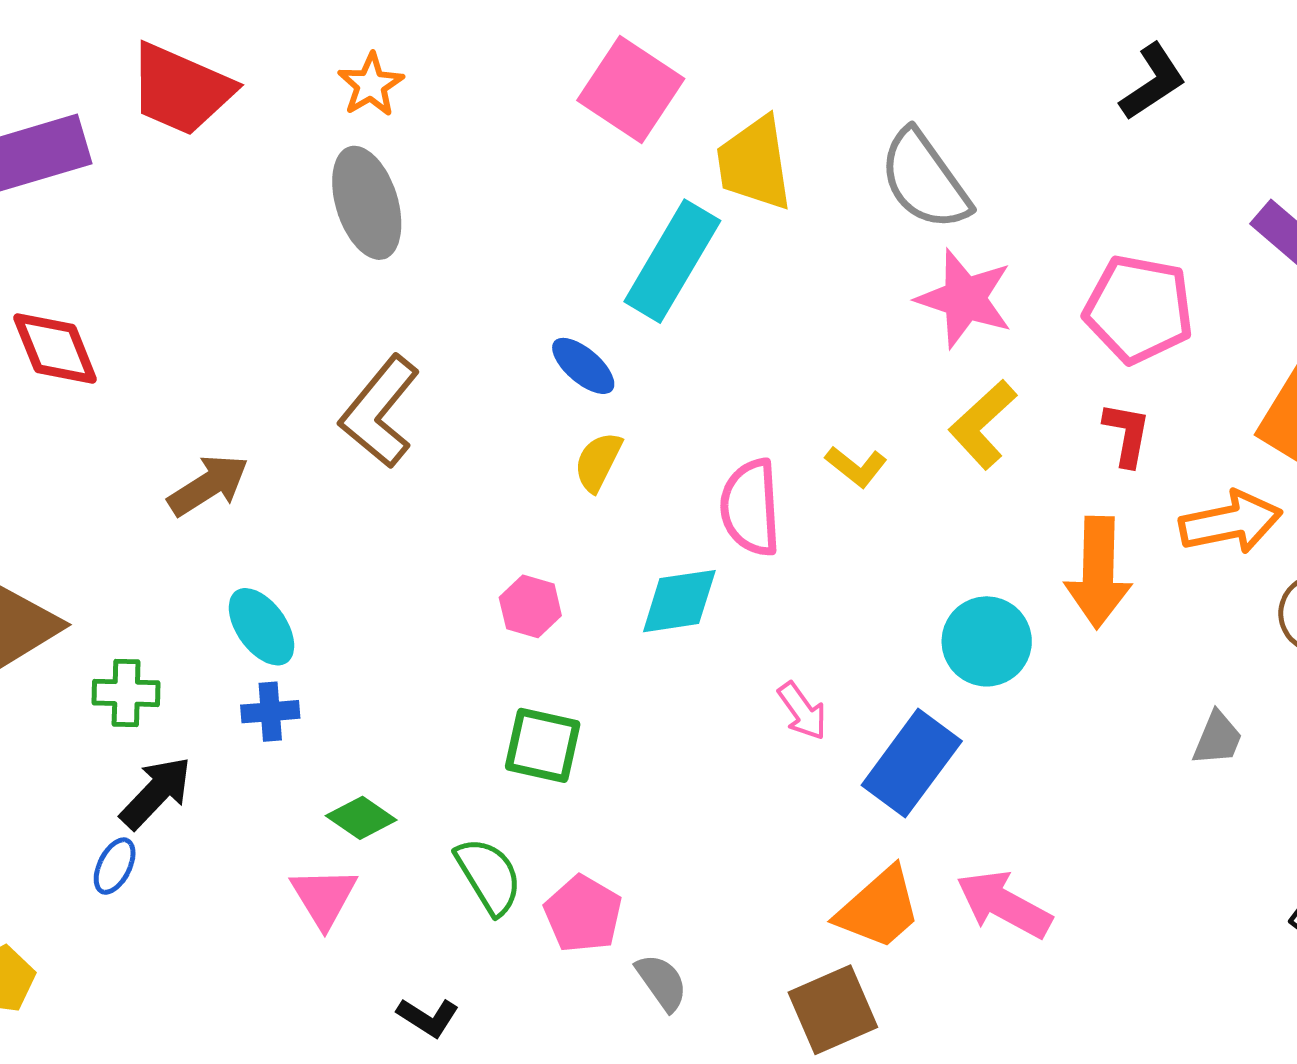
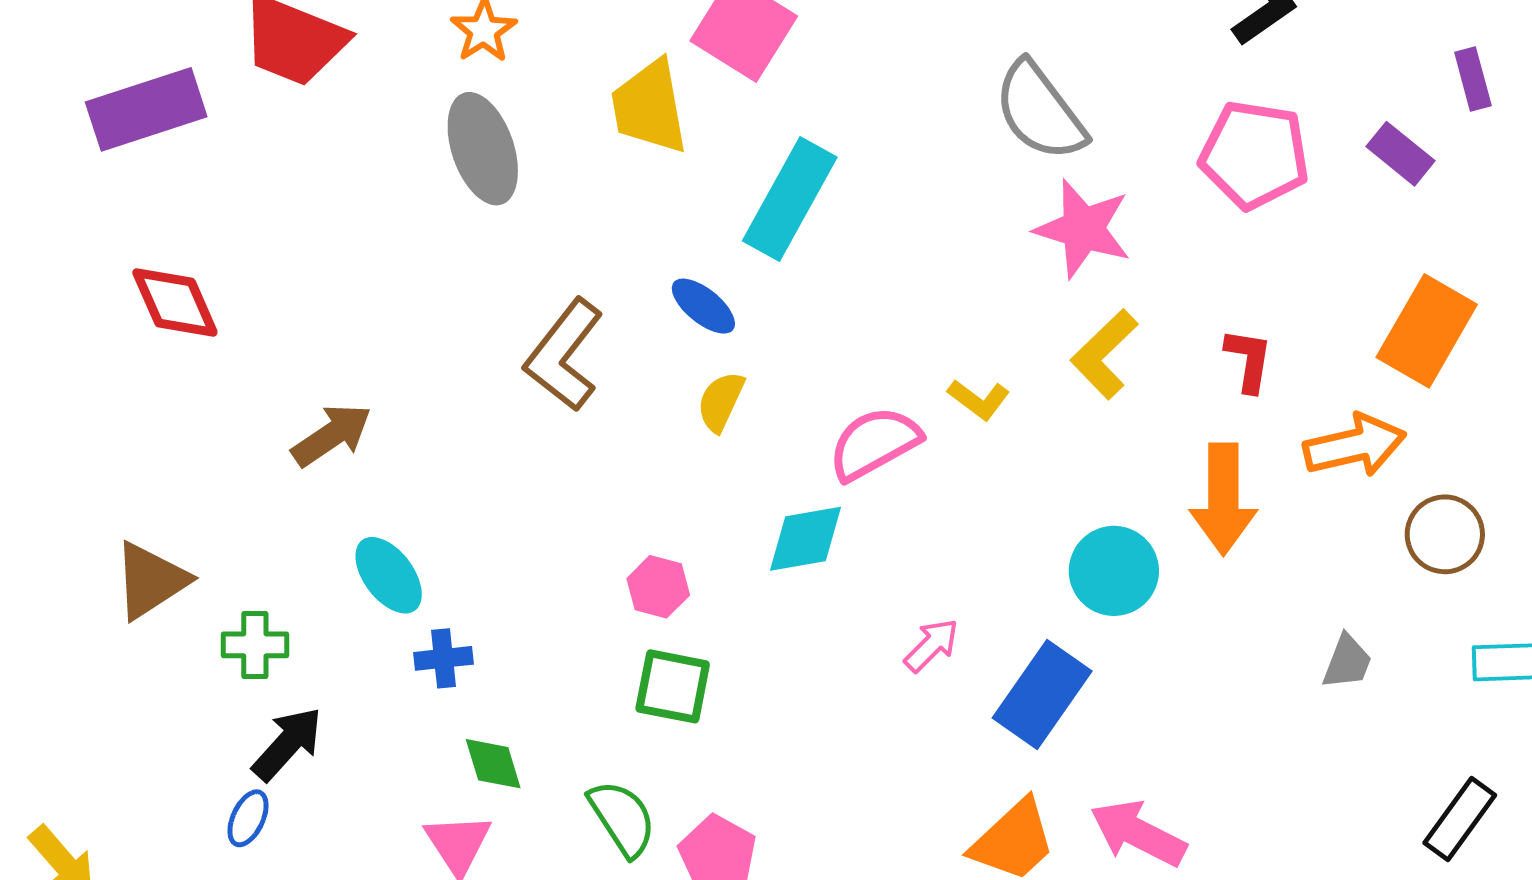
yellow trapezoid: (754, 163) -> (649, 107), moved
pink pentagon: (1139, 309) -> (1254, 155), moved
brown L-shape: (380, 412) -> (564, 355), moved
pink semicircle: (750, 507) -> (874, 443), turned 66
pink hexagon: (530, 606) -> (658, 587), moved
pink arrow: (802, 711) -> (931, 645), turned -98
blue cross: (270, 712) -> (444, 658), moved
green diamond: (361, 818) -> (493, 764), turned 40

